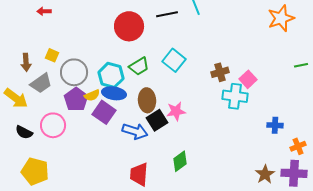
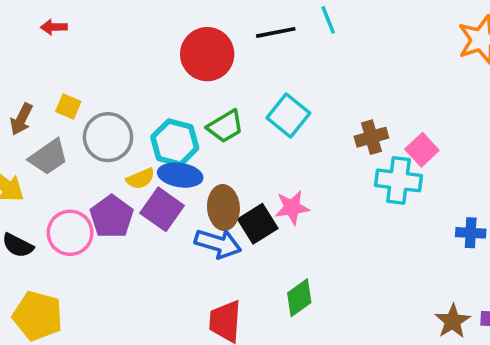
brown arrow: (26, 62) -> (21, 119), turned 30
purple pentagon: (76, 99) -> (112, 217), moved
brown ellipse: (147, 100) -> (223, 208), moved

